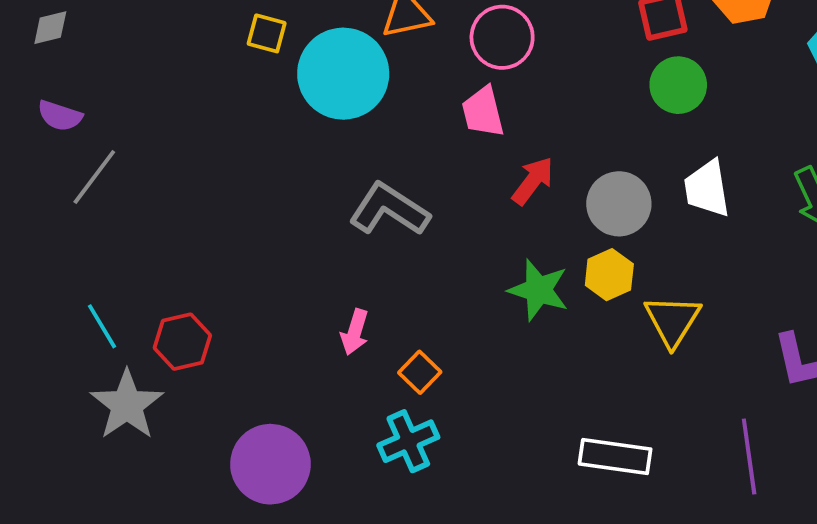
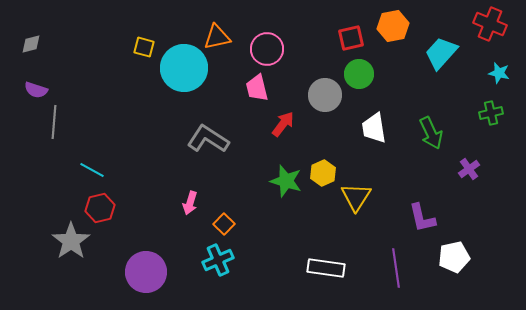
gray line: (94, 177) -> (54, 122), turned -32
gray circle: (619, 204) -> (325, 95), moved
cyan line: (102, 326) -> (92, 170), moved, turned -30

